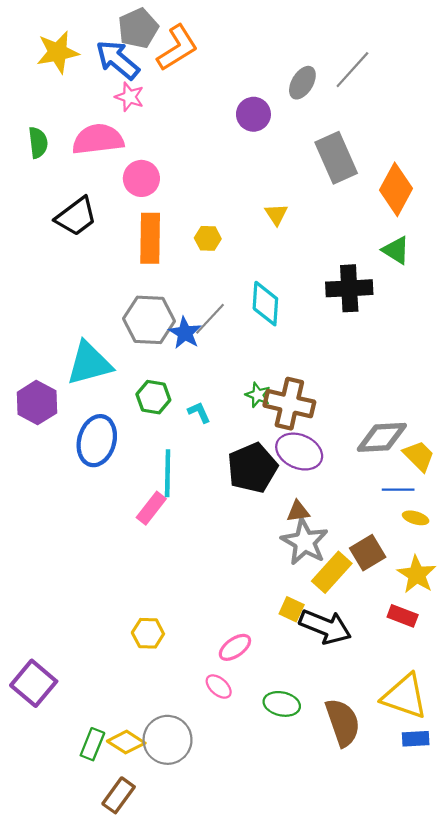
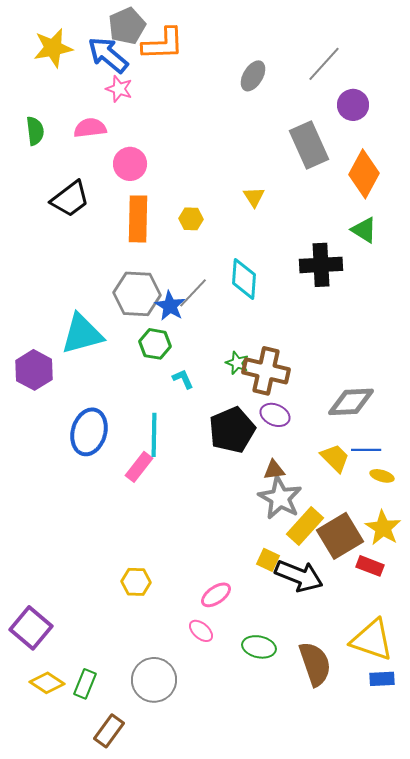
orange L-shape: (177, 48) -> (163, 44), turned 30
gray ellipse: (302, 83) -> (253, 76), moved
purple circle: (253, 114) -> (353, 105), moved
pink semicircle: (98, 139) -> (90, 128), size x0.7
green hexagon: (153, 397) -> (155, 344), moved
blue ellipse: (97, 441) -> (89, 432), moved
purple ellipse: (299, 452) -> (275, 415), size x0.7
yellow trapezoid: (419, 456) -> (335, 458), moved
brown square: (368, 553) -> (340, 536), moved, size x1.4
yellow diamond: (126, 742) -> (47, 683), moved

